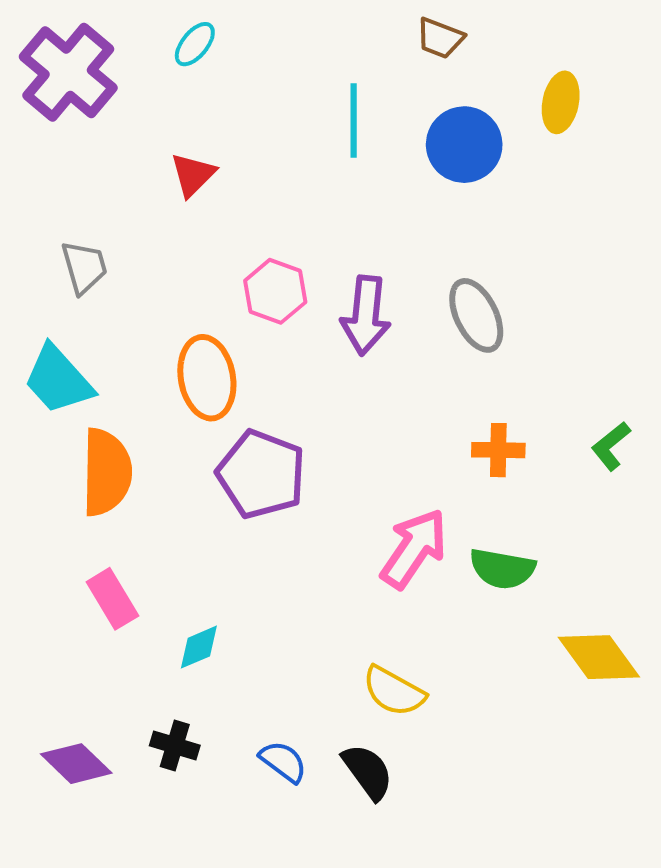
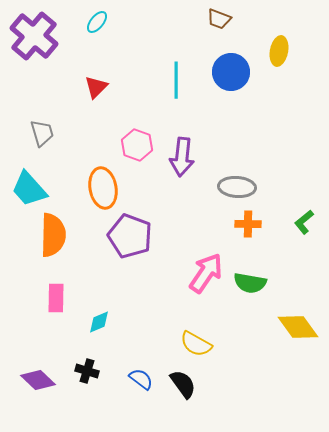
cyan line: (354, 120) -> (176, 80), moved
gray ellipse: (476, 315) -> (237, 187), moved, turned -60
pink rectangle: (112, 599) -> (56, 298), turned 32

